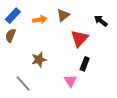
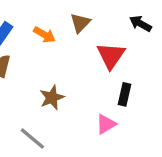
orange arrow: (40, 20) -> (44, 35), turned 48
pink triangle: (70, 81) -> (106, 124), turned 40

